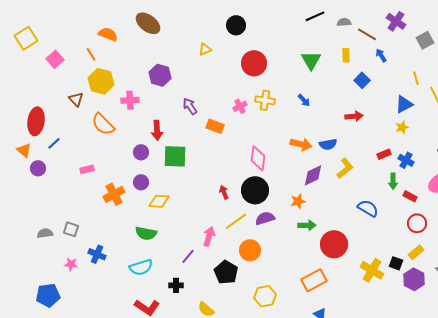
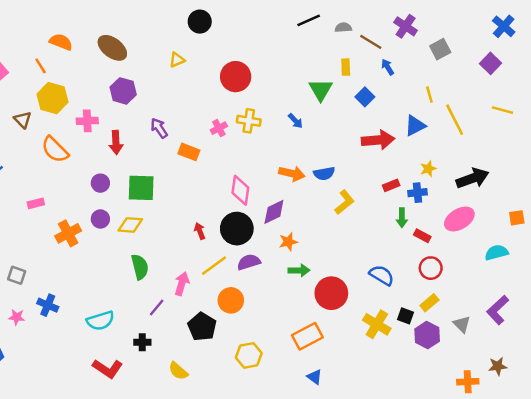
brown ellipse: (148, 23) -> (112, 48), moved
black circle: (236, 25) -> (200, 22), moved
green triangle: (311, 60) -> (321, 90), moved
red arrow: (354, 116) -> (378, 140), moved, size x1.5
yellow star: (402, 127) -> (428, 169), moved
red arrow: (157, 130) -> (116, 142), moved
blue cross: (406, 160) -> (417, 193), turned -35
purple diamond: (313, 175) -> (274, 212), moved
yellow diamond: (159, 201) -> (130, 225), moved
blue semicircle: (368, 208) -> (382, 275), moved
green semicircle: (146, 233) -> (140, 267), moved, turned -115

